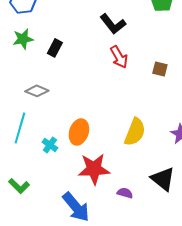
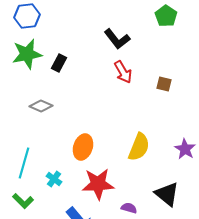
green star: (23, 39) -> (27, 54), size x1.4
cyan line: (20, 128) -> (24, 163), moved
cyan cross: (50, 145) -> (54, 179), moved

